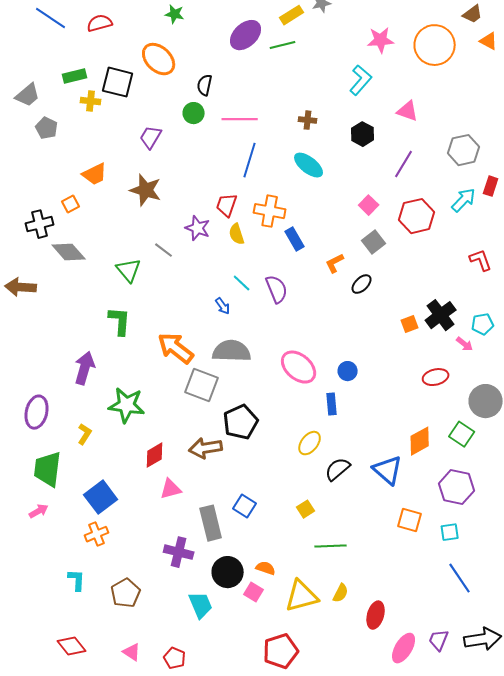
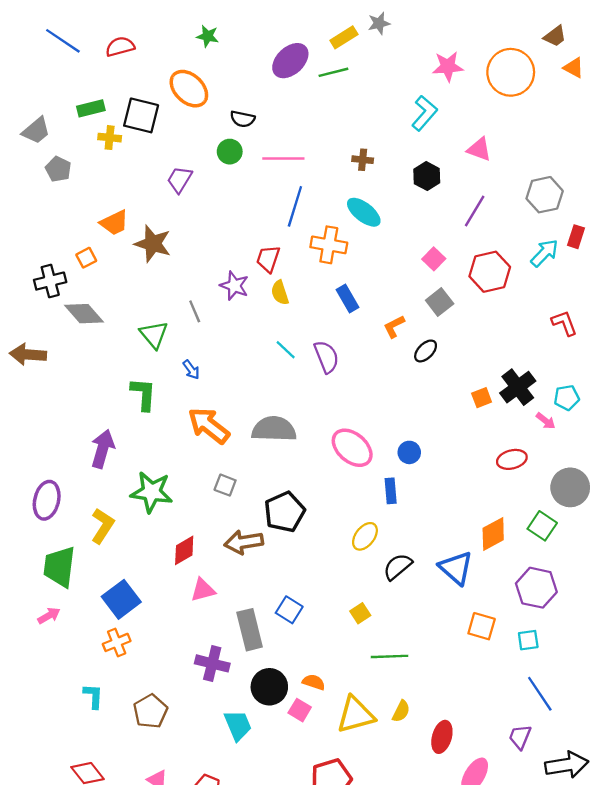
black semicircle: (205, 85) -> (243, 119), turned -90
brown star: (146, 190) -> (153, 244), moved
orange cross: (270, 211) -> (329, 245), moved
gray line: (164, 250) -> (195, 311), turned 30
blue arrow: (223, 306) -> (191, 370), moved
gray square: (202, 385) -> (225, 485), moved, size x0.6
yellow L-shape: (85, 434) -> (103, 526), size x1.4
purple trapezoid: (439, 640) -> (520, 737), moved

